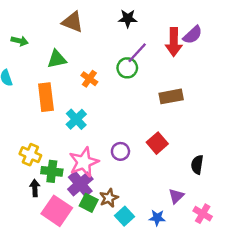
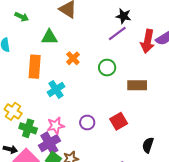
black star: (128, 18) -> (123, 16), moved
purple line: (137, 53) -> (117, 34), moved
green circle: (127, 68) -> (107, 68), moved
pink star: (84, 162) -> (56, 126), size x0.7
black arrow: (35, 188) -> (10, 149), moved, turned 96

